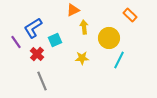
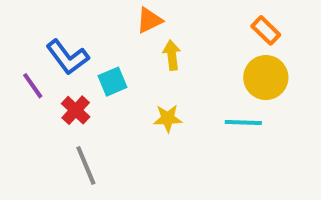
blue L-shape: (33, 28) -> (67, 57), turned -95
yellow circle: (109, 38) -> (266, 78), moved
cyan line: (119, 60) -> (243, 122), turned 66

